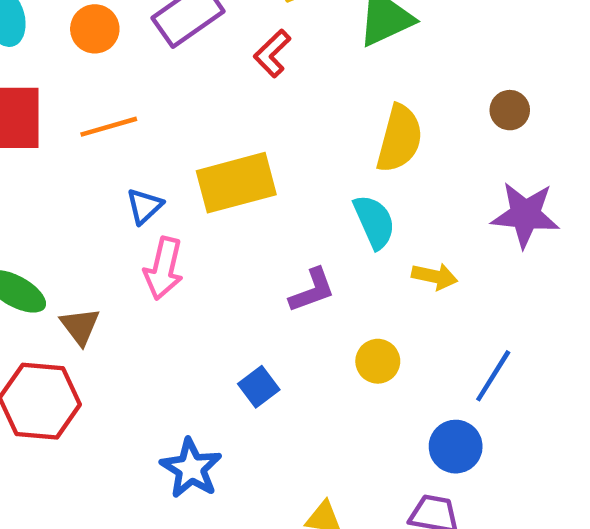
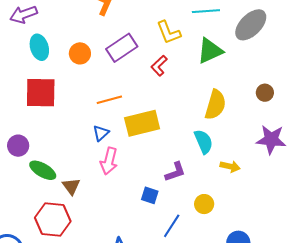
orange line: (109, 127) -> (109, 100), moved
blue line: (493, 376) -> (172, 226), moved
blue square: (259, 387) -> (150, 195), moved, turned -36

